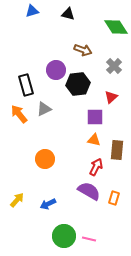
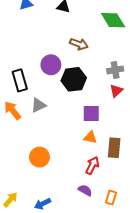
gray cross: (114, 66) -> (115, 70), moved, turned 35
red triangle: (111, 97) -> (116, 91), moved
purple semicircle: (89, 191) -> (85, 190), size x0.6

